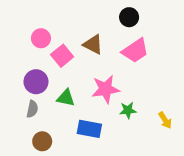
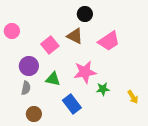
black circle: (129, 17) -> (85, 14), moved
pink circle: (41, 38) -> (12, 31), moved
blue rectangle: (89, 129) -> (72, 104), turned 42

